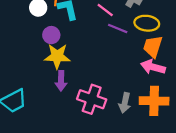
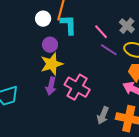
yellow star: (57, 56) -> (52, 64), turned -30
pink cross: (92, 99) -> (77, 87), moved

